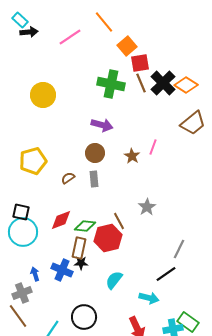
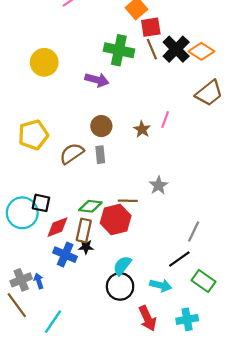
purple arrow: (102, 125) -> (97, 80), moved
brown semicircle: (68, 178) -> (72, 154), size x1.6
black square: (21, 212) -> (41, 203), moved
red diamond: (61, 220) -> (57, 227), moved
brown line: (119, 221) -> (128, 201), turned -60
blue arrow: (35, 274) -> (39, 281), moved
black circle: (84, 317) -> (120, 286), moved
green rectangle: (188, 322) -> (204, 281), moved

